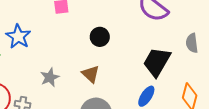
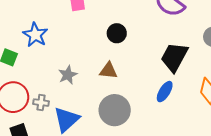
brown triangle: (91, 74) -> (108, 71), turned -36

